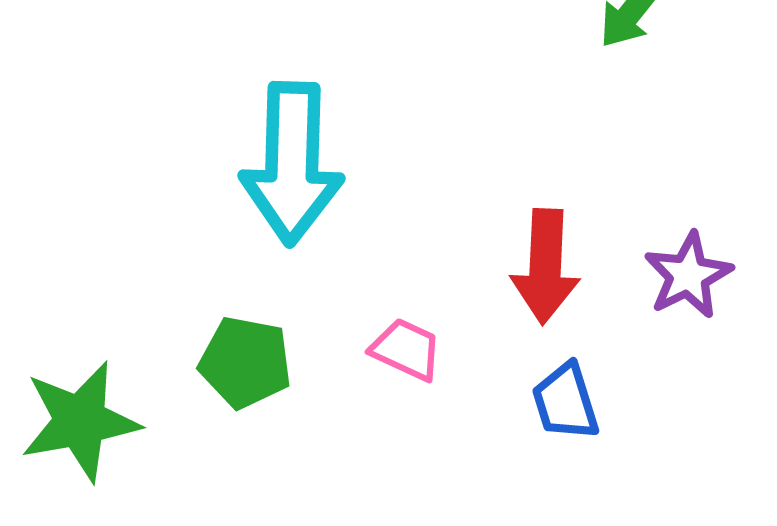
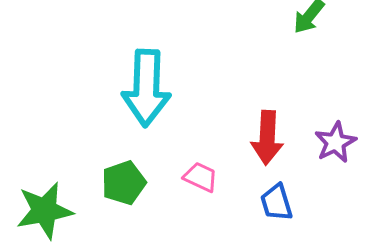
green pentagon: (245, 362) -> (124, 183), turned -30

